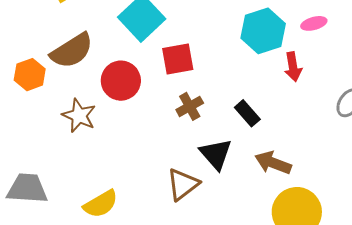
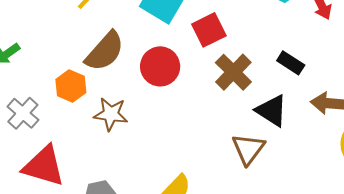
brown cross: (190, 106) -> (233, 72), size x1.4
brown star: (79, 116) -> (111, 114), moved

